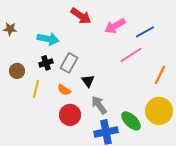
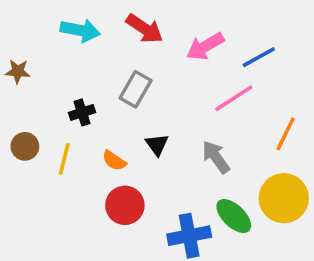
brown star: (10, 29) -> (18, 71), moved
cyan arrow: (48, 39) -> (80, 30), moved
gray rectangle: (69, 63) -> (136, 89), moved
brown circle: (17, 71) -> (25, 146), moved
gray arrow: (99, 105) -> (216, 157), moved

